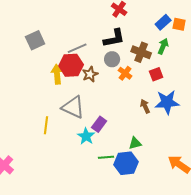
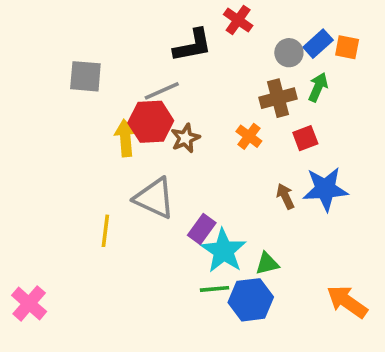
black L-shape: (114, 38) -> (193, 45), moved
gray square: (35, 40) -> (85, 76), turned 30
brown cross: (141, 52) -> (278, 98), turned -36
gray circle: (112, 59) -> (289, 53), moved
cyan star: (86, 136) -> (224, 251), moved, size x1.4

